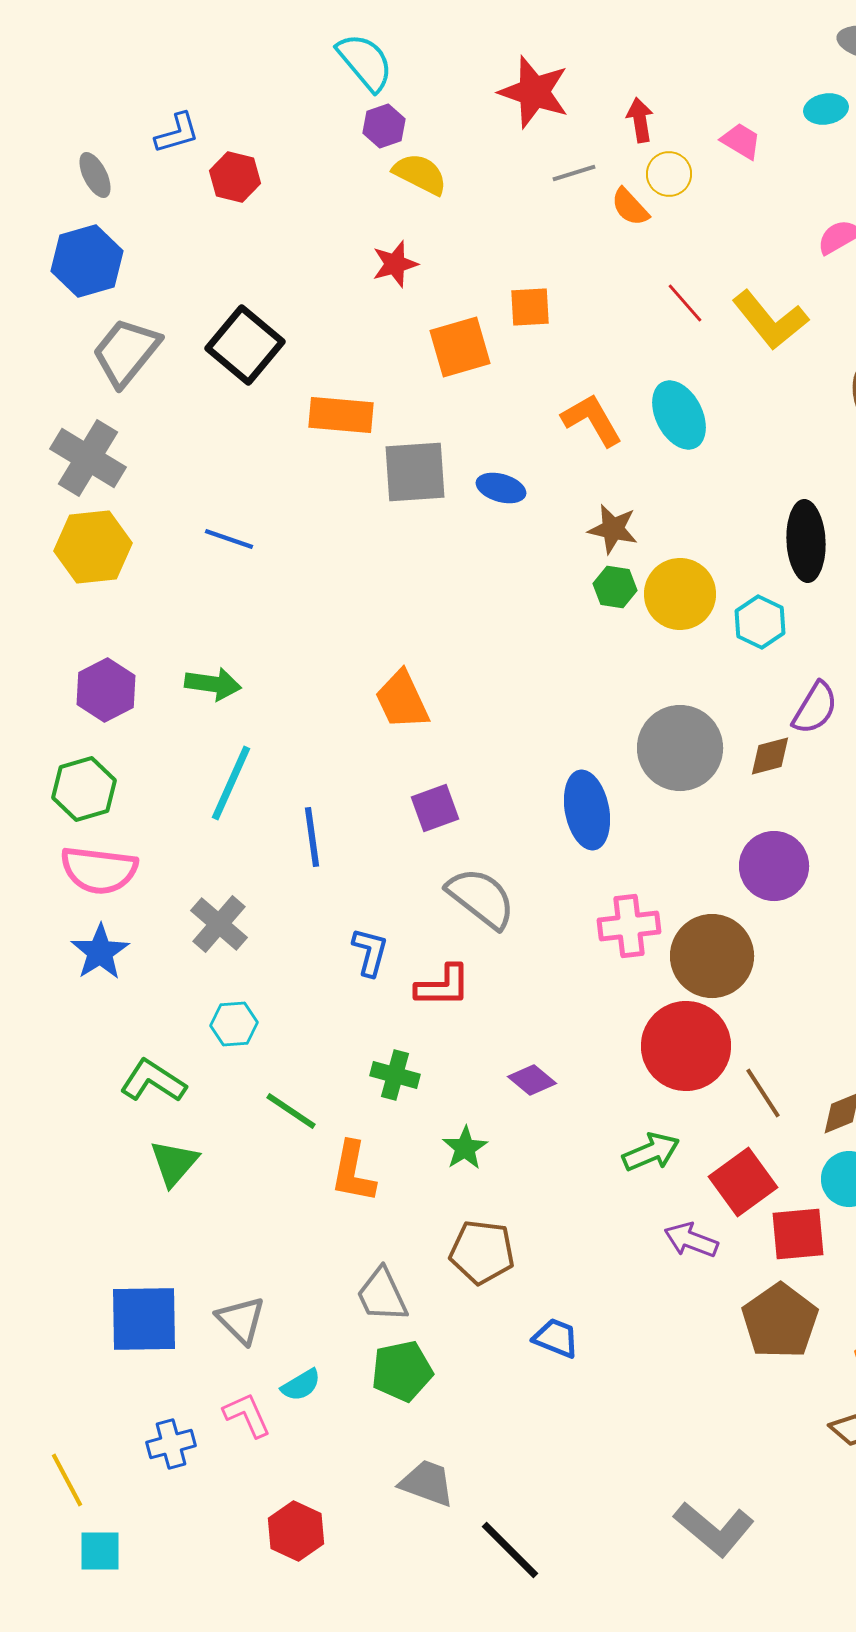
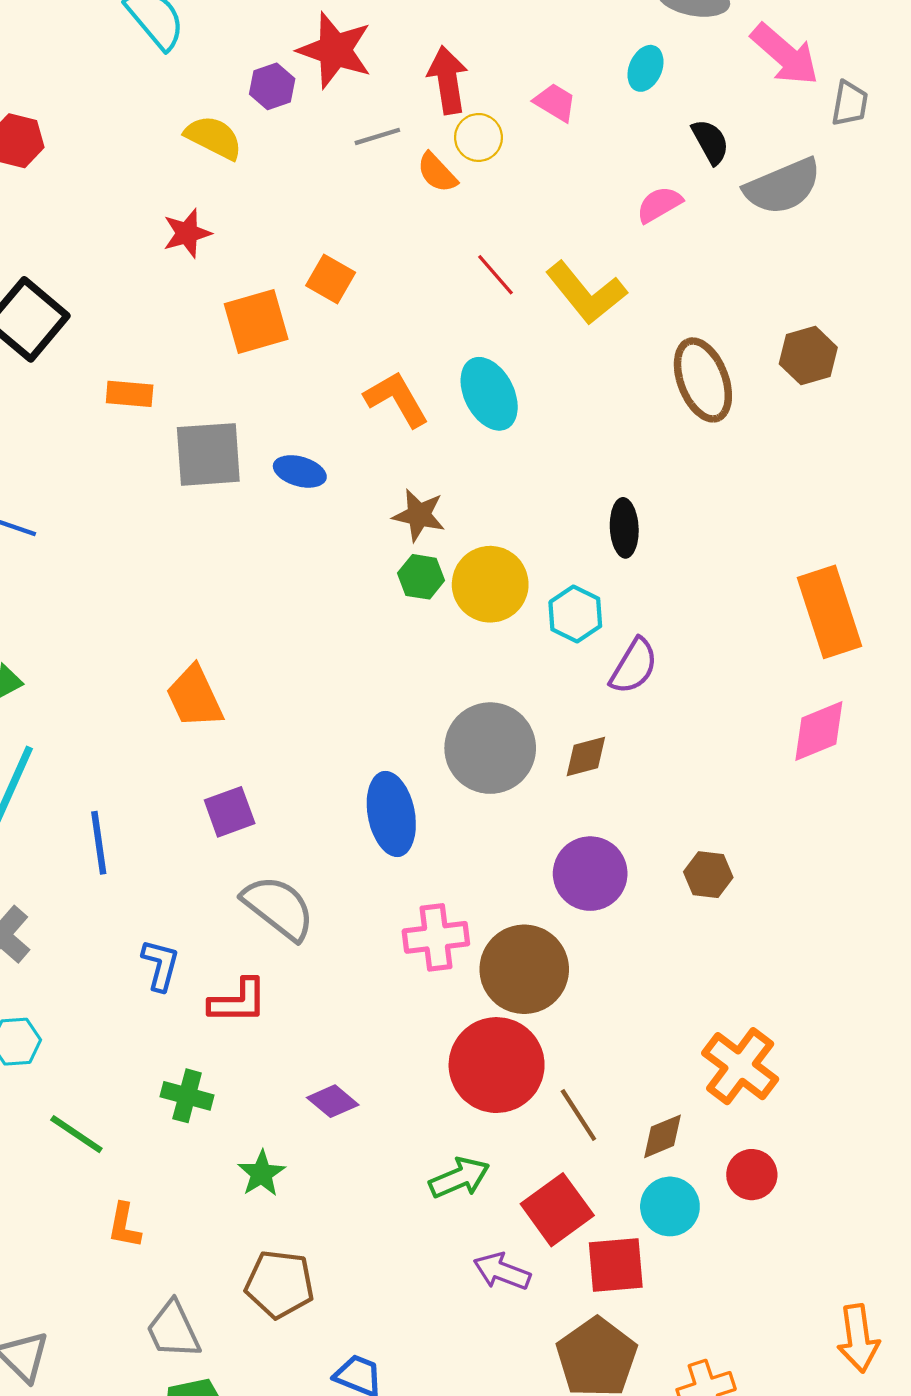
cyan ellipse: (826, 109) -> (645, 68), turned -57
red arrow: (640, 120) -> (448, 80), size x1.4
purple hexagon: (384, 126) -> (272, 86), moved
orange square: (530, 307) -> (331, 279), turned 33
orange rectangle: (341, 415) -> (130, 394), size x0.7
black ellipse: (806, 541) -> (624, 528), size x0.7
purple semicircle: (815, 708) -> (634, 666), moved
orange L-shape: (353, 1172) -> (124, 1226), moved, size x0.7

